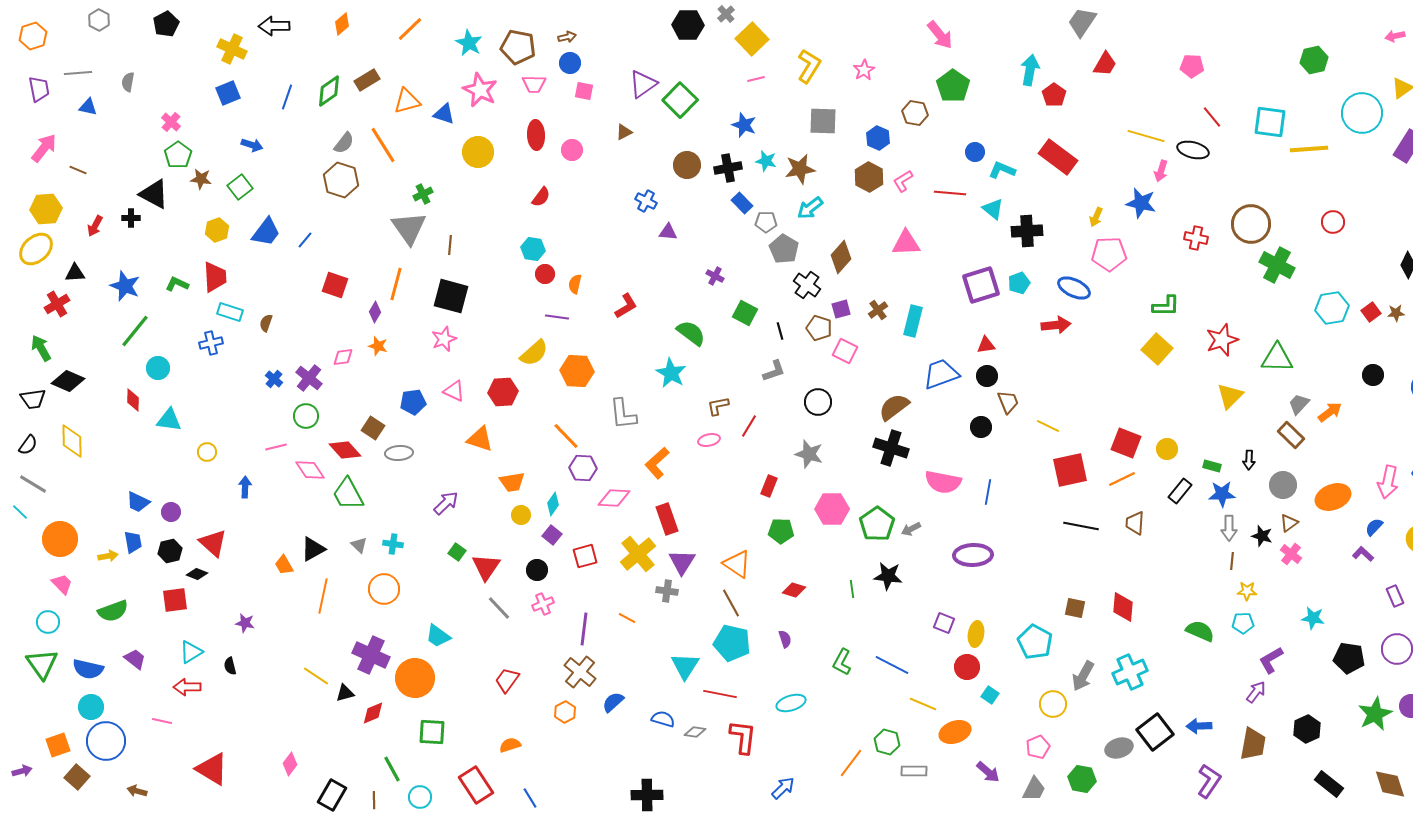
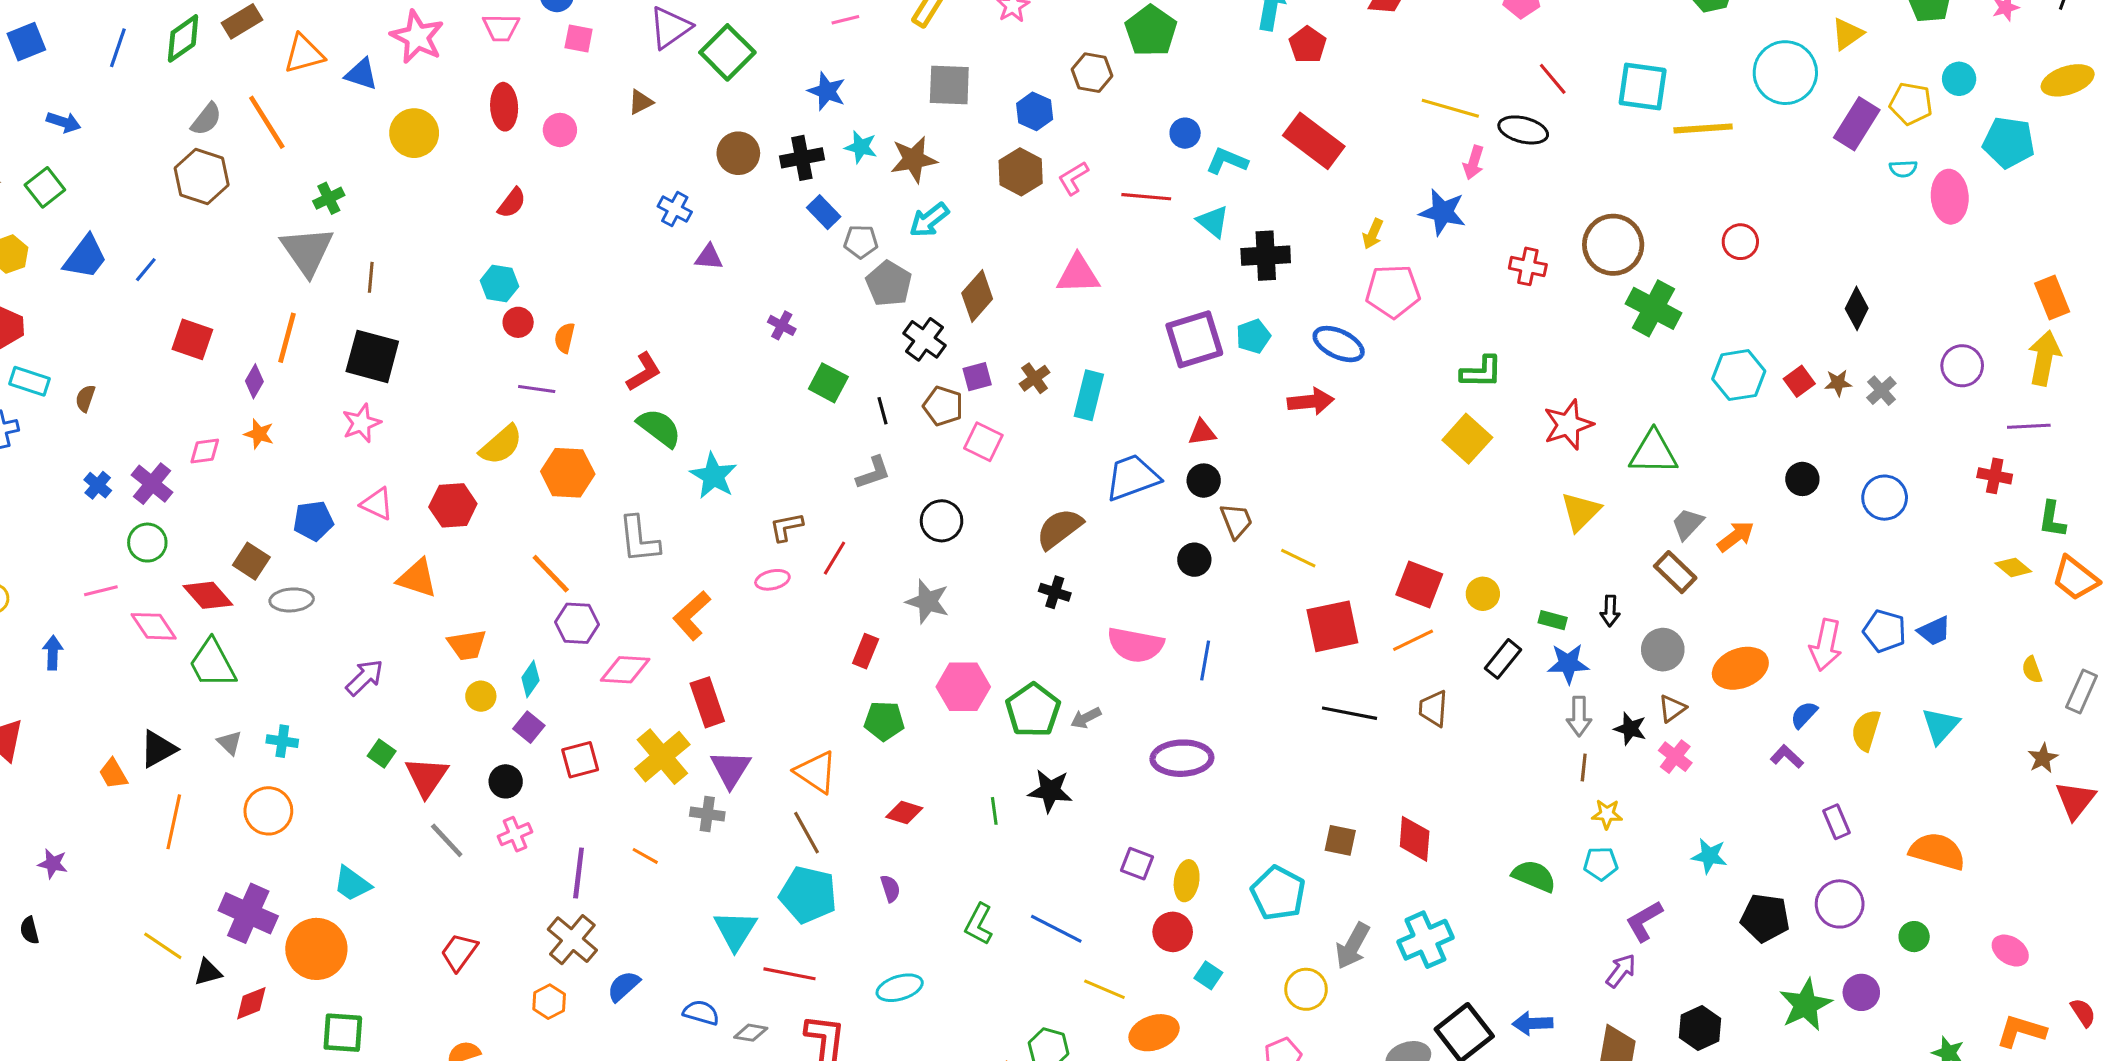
green semicircle: (691, 333) -> (659, 428), moved
black cross: (891, 448) -> (1055, 592), size x0.6

